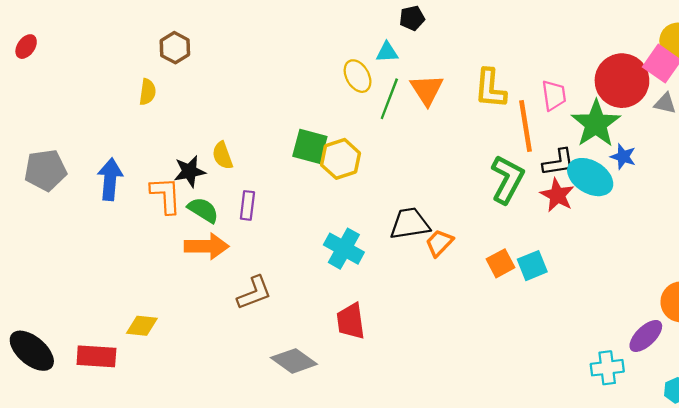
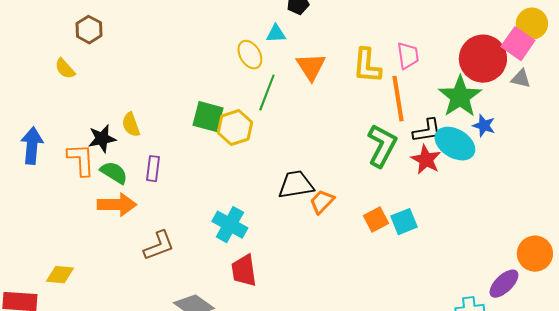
yellow semicircle: (148, 92) -> (65, 69), turned 130
pink trapezoid: (554, 95) -> (408, 56), moved
green line: (389, 99) -> (267, 93), moved
cyan cross: (344, 249) -> (230, 225), moved

